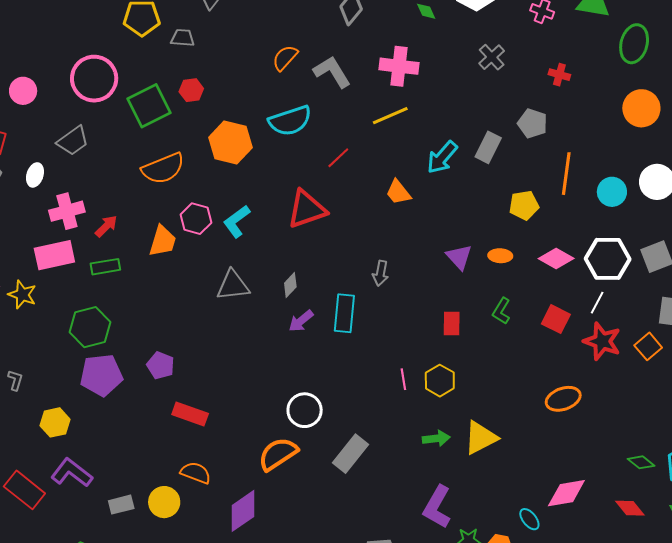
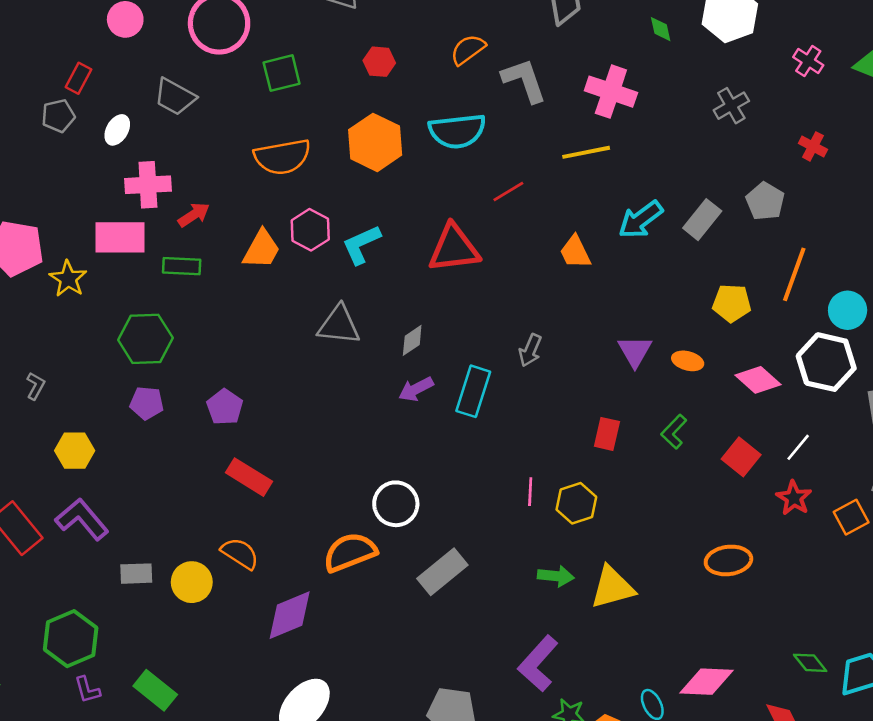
red hexagon: (191, 90) -> (379, 62), moved
green square: (149, 106) -> (282, 73), size x0.7
gray trapezoid: (73, 141) -> (175, 97), turned 52
white hexagon: (608, 259) -> (826, 362), moved
red star: (602, 341) -> (794, 498), size x0.7
purple pentagon: (101, 375) -> (147, 403), size x0.6

